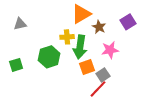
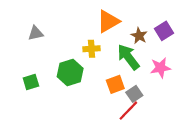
brown star: (99, 27) -> (139, 36), moved
green arrow: (80, 47) -> (128, 57), moved, turned 135
pink star: (110, 50) -> (160, 68), moved

